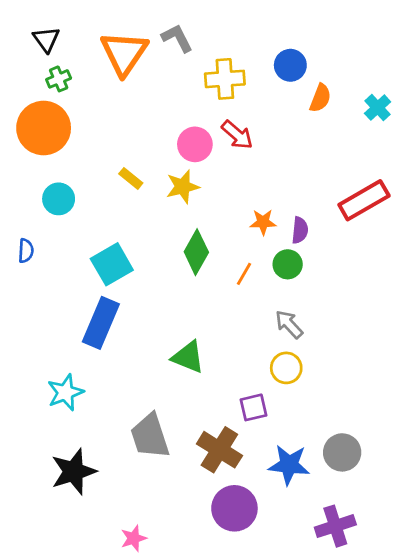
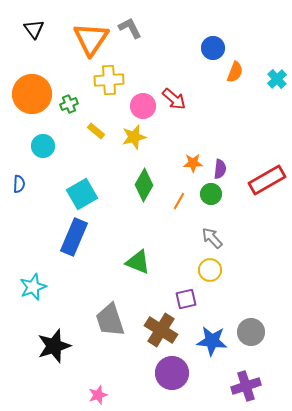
green cross: (59, 79) -> (69, 104), moved
yellow cross: (225, 79) -> (109, 80), moved
red rectangle: (364, 200) -> (267, 180), moved
cyan star: (65, 392) -> (33, 287), moved

